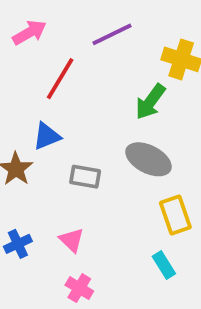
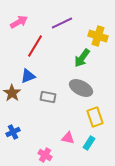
pink triangle: (72, 240) -> (68, 138), moved, turned -32
cyan rectangle: (164, 265) -> (89, 143), turned 64

